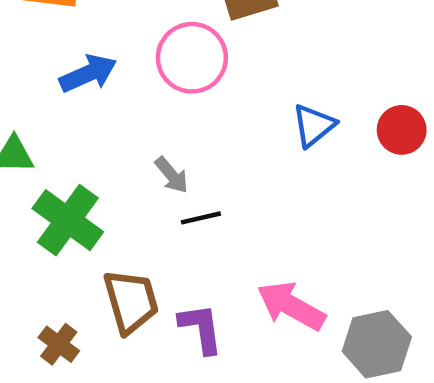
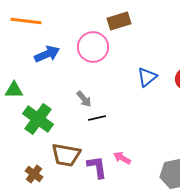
brown trapezoid: (131, 301) -> (66, 155), turned 116
pink arrow: (291, 306) -> (122, 158), moved, size x0.6

